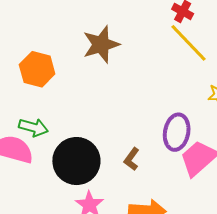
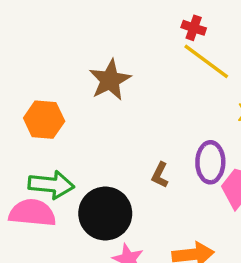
green arrow: (33, 127) -> (51, 185), size x1.4
brown L-shape: (132, 159) -> (160, 175), moved

